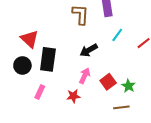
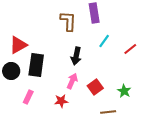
red triangle: (30, 39) -> (18, 45), turned 48
black arrow: (89, 50) -> (76, 56), turned -48
green star: (128, 86) -> (124, 91), moved

